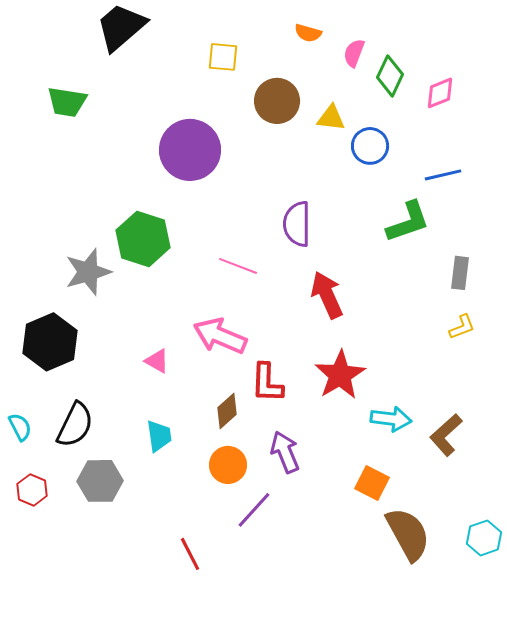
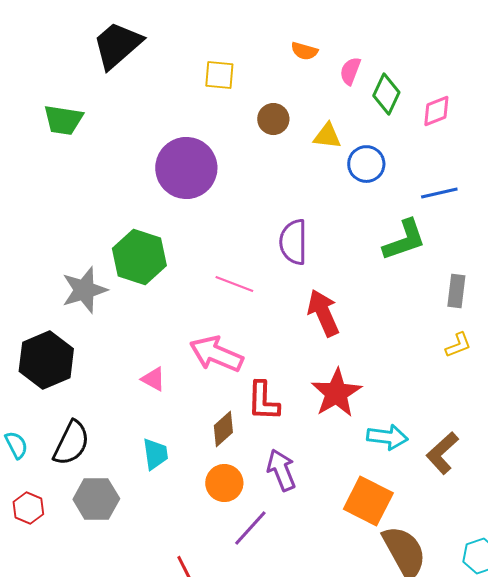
brown circle: (277, 101) -> (273, 119), size x0.7
orange square: (372, 483) -> (368, 501), size x1.4

